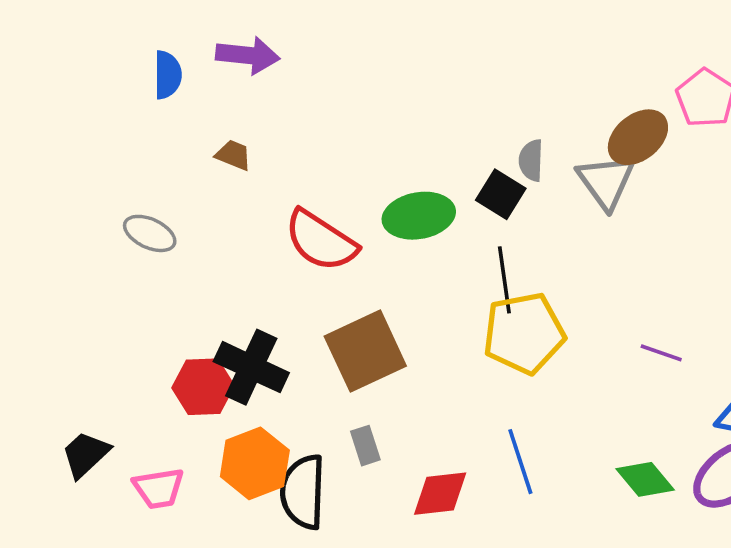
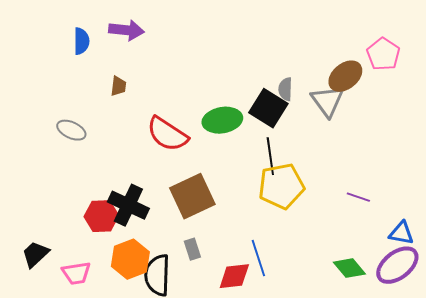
brown trapezoid: (233, 155) -> (118, 86), turned 75
black square: (501, 194) -> (268, 108), size x1.4
blue line: (520, 462) -> (258, 258), moved

